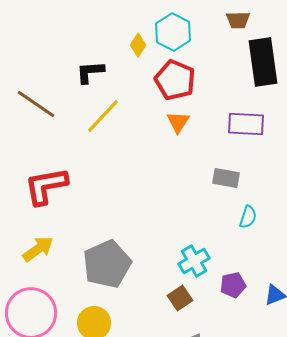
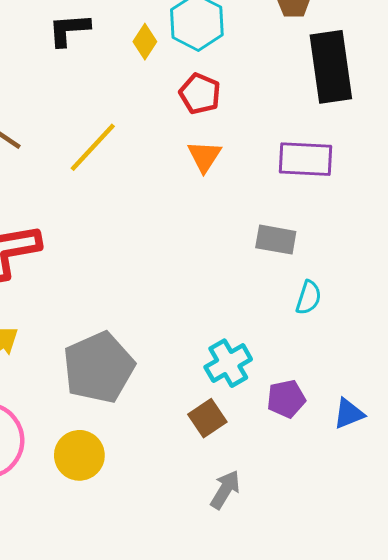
black L-shape: (90, 72) -> (69, 30), moved
red pentagon: (175, 80) -> (200, 94), size x0.7

